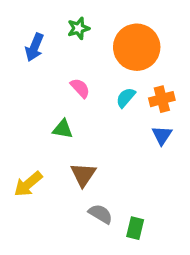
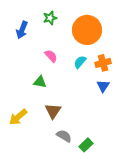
green rectangle: (135, 228) -> (86, 145), turned 32

